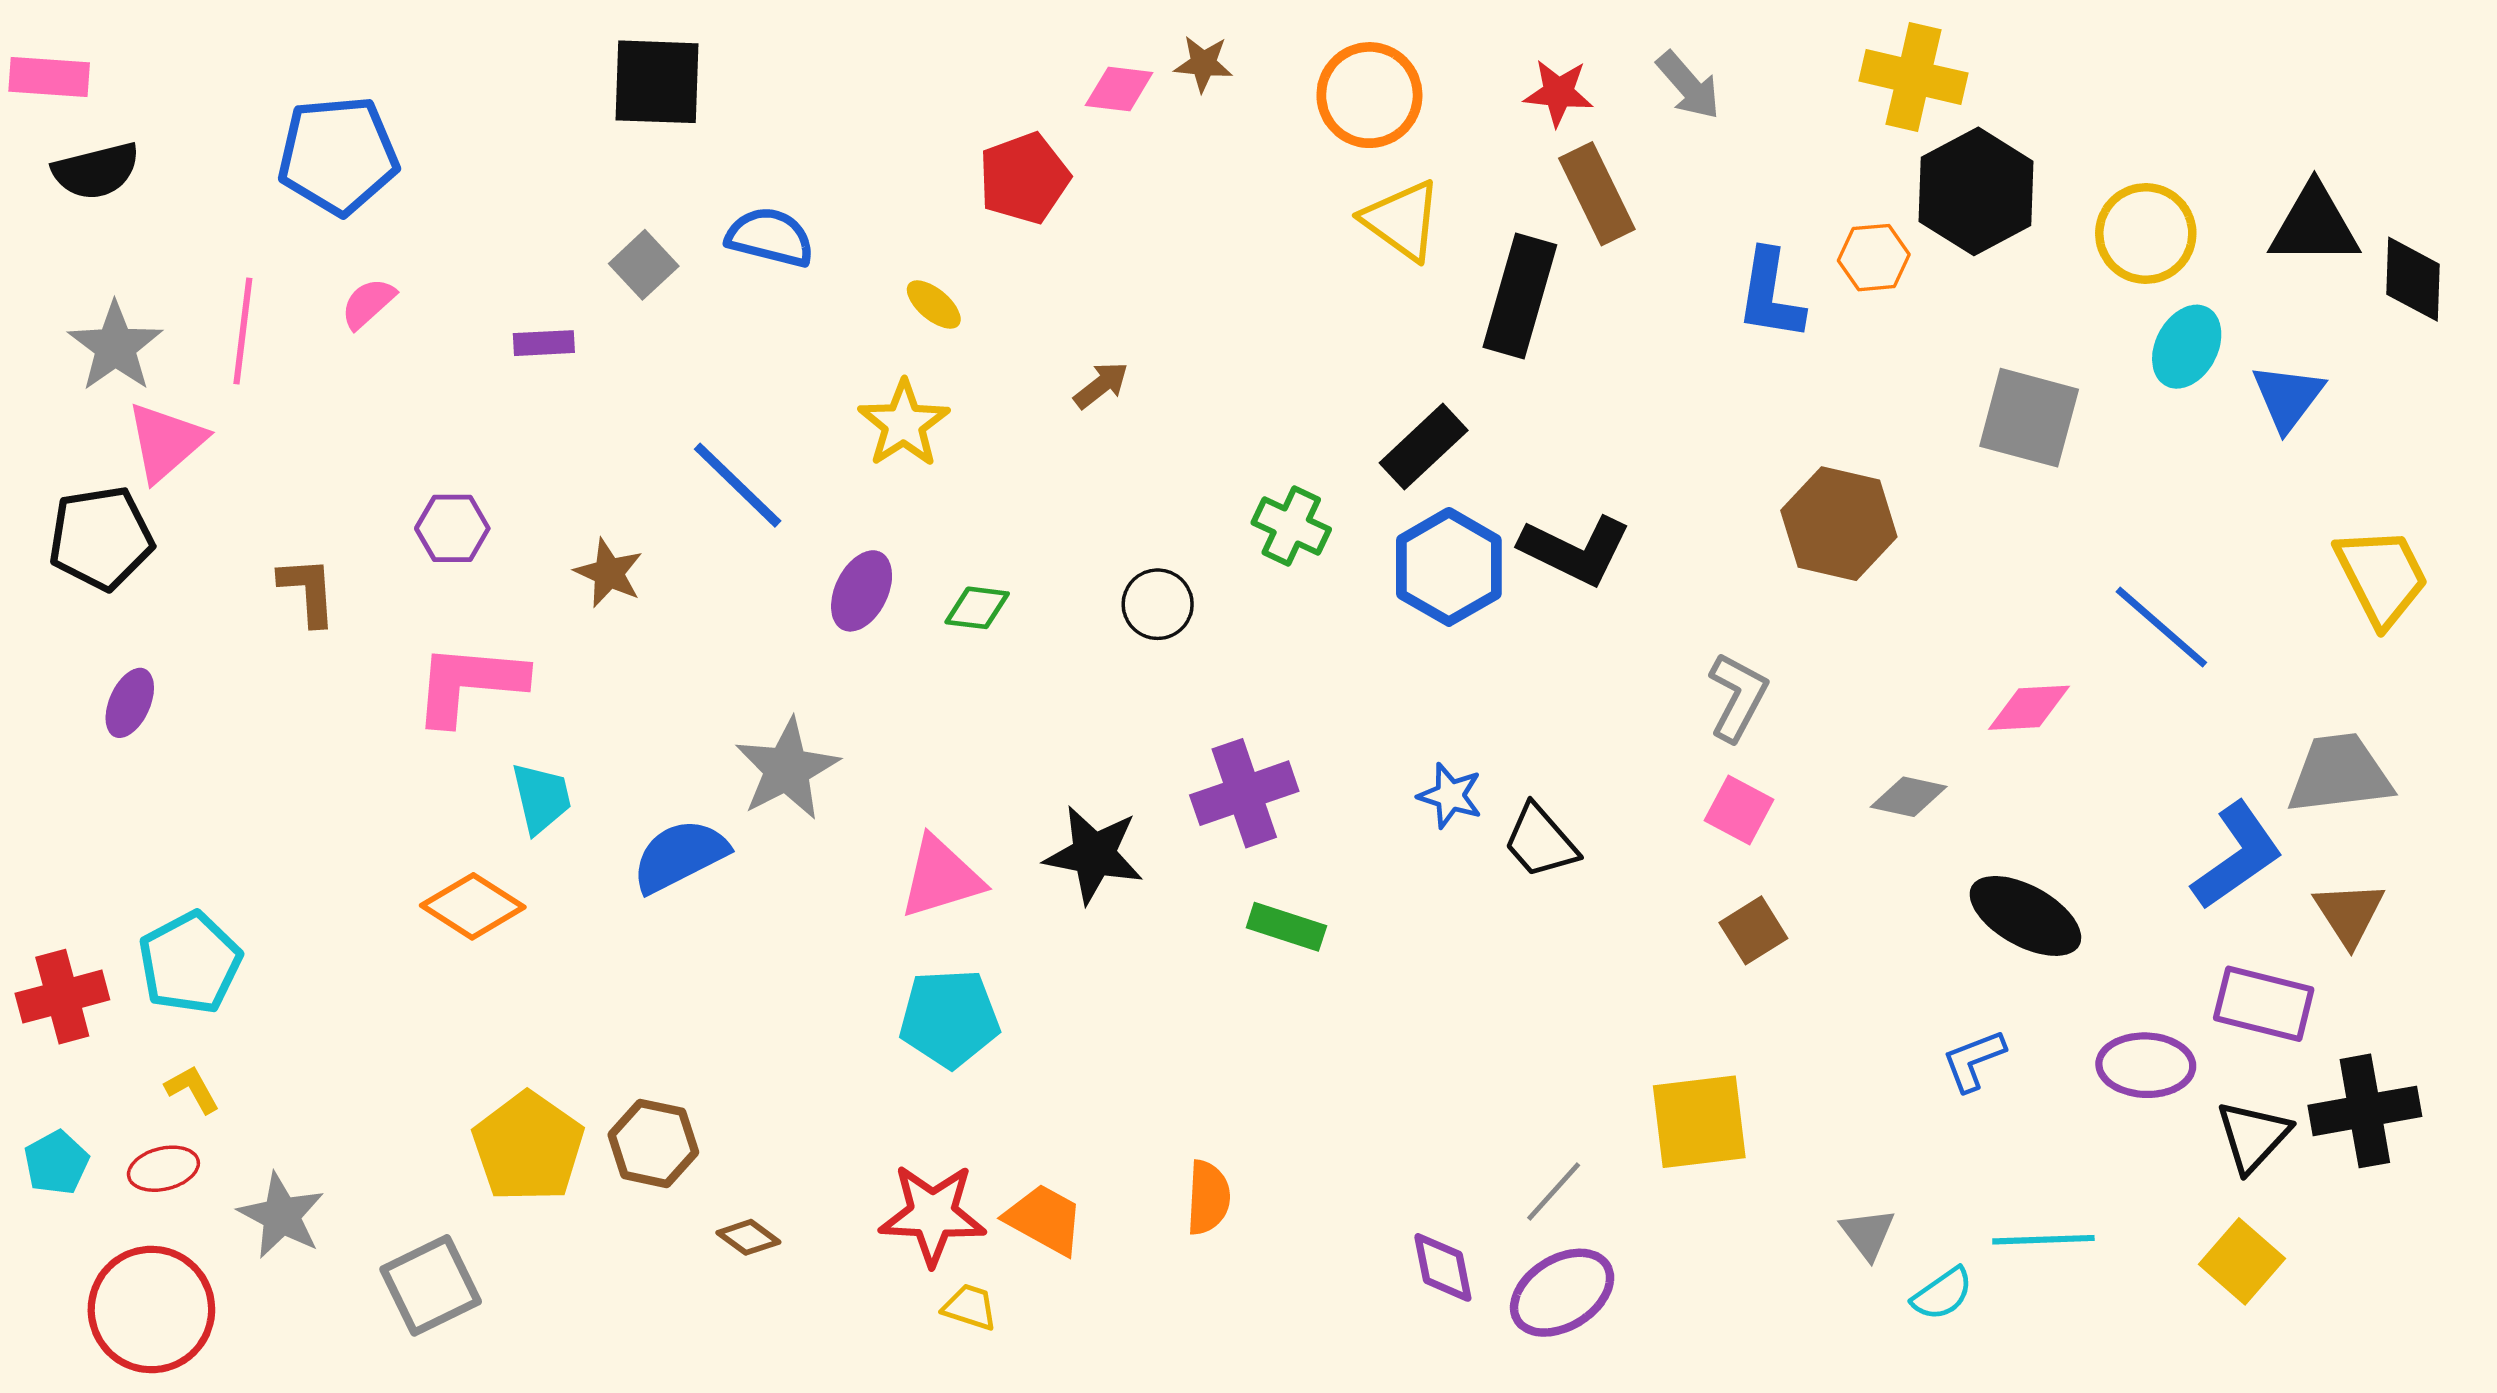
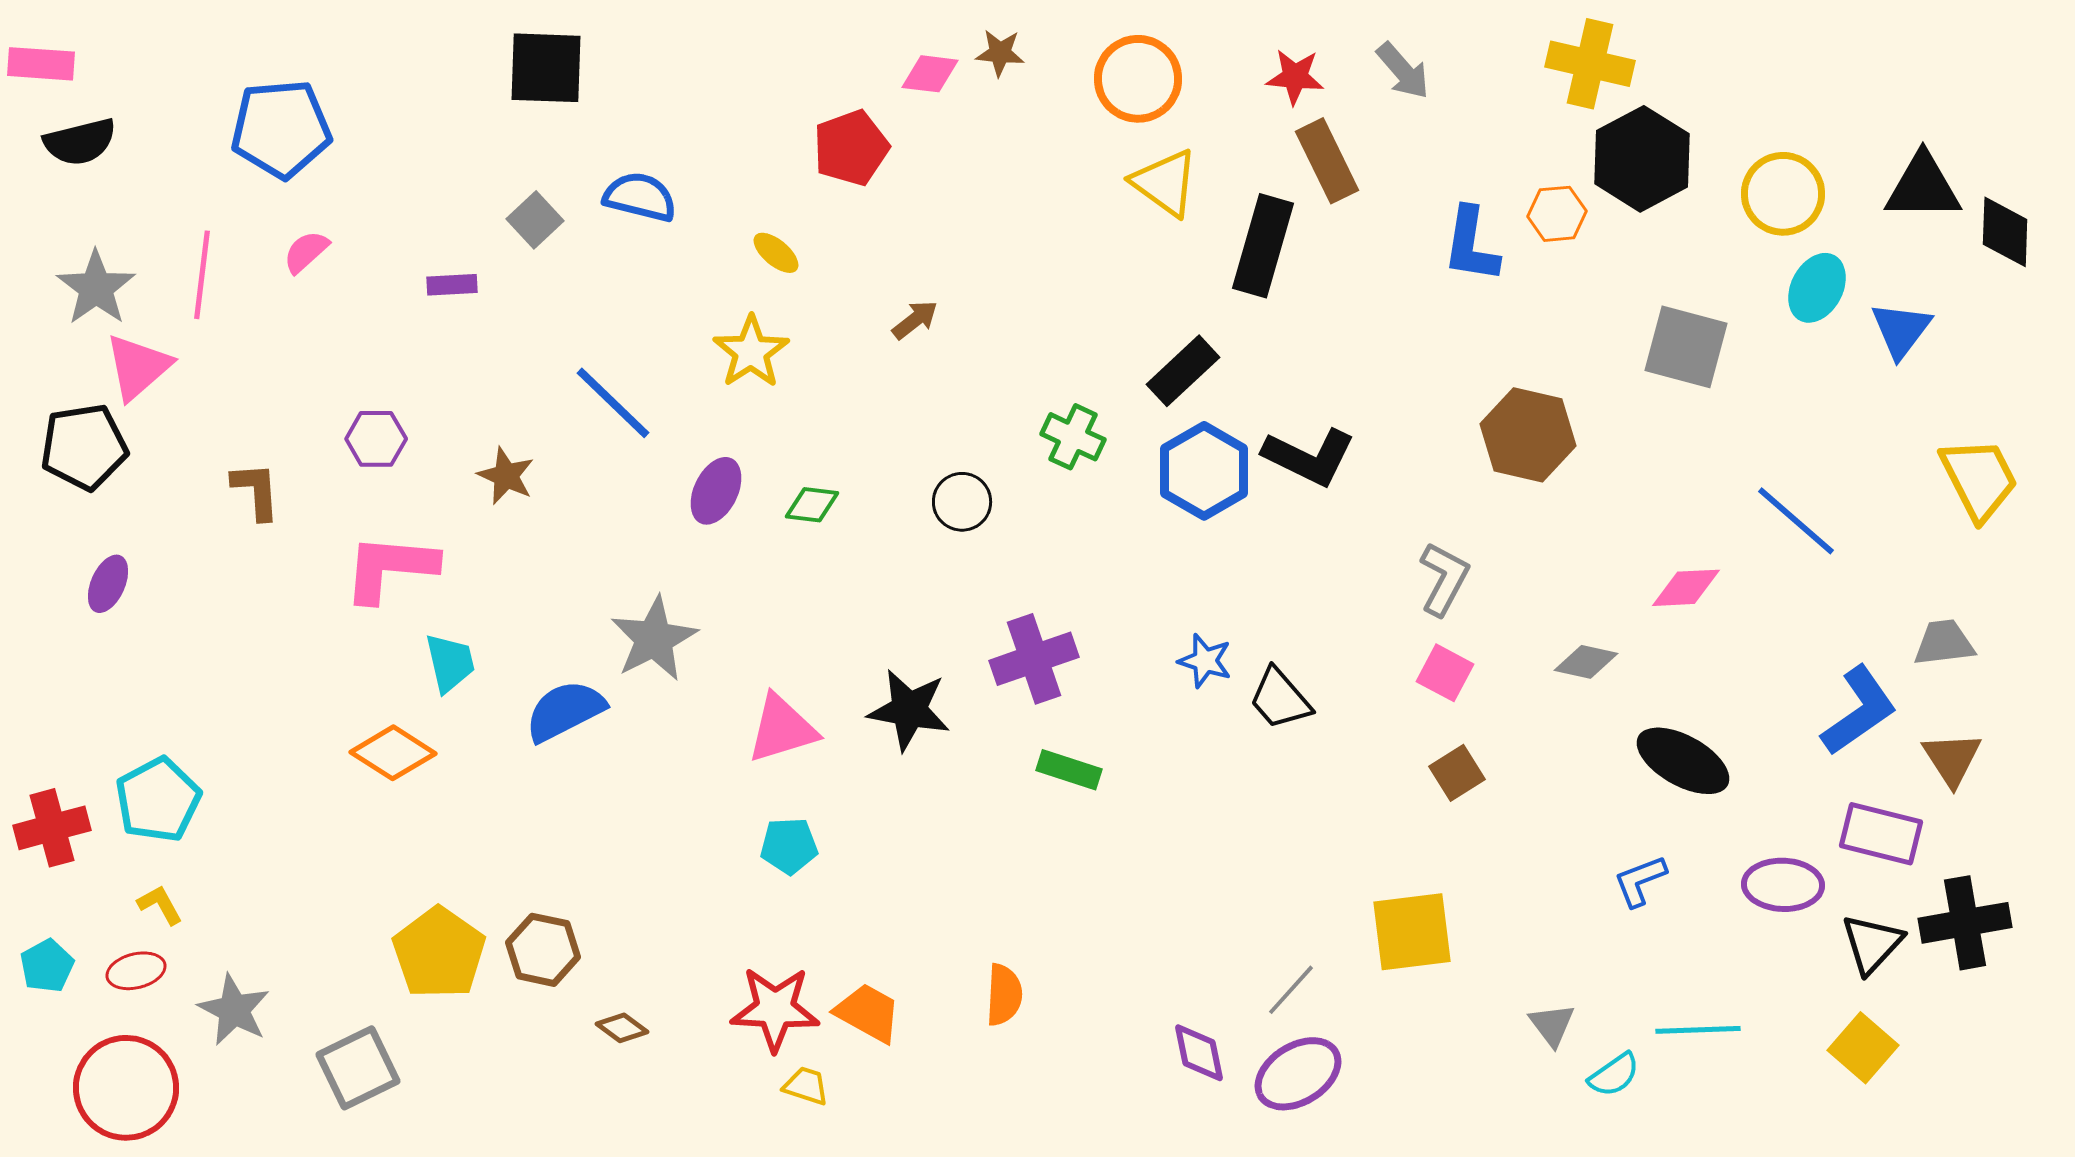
gray trapezoid: (2340, 774) -> (1944, 643), size x0.7
cyan pentagon: (949, 1018) -> (789, 846), size x0.7

